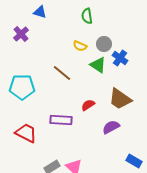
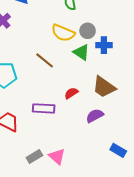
yellow semicircle: (80, 46) -> (63, 33), size x1.6
blue cross: (120, 58) -> (104, 45), turned -35

